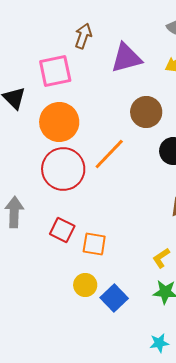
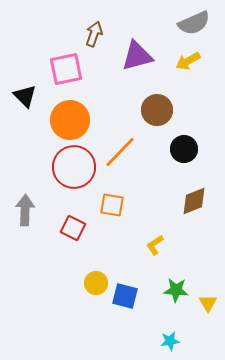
orange square: (94, 244) -> (112, 205), moved
yellow L-shape: (161, 258) -> (155, 245), moved
blue square: (114, 298) -> (125, 296), turned -32

